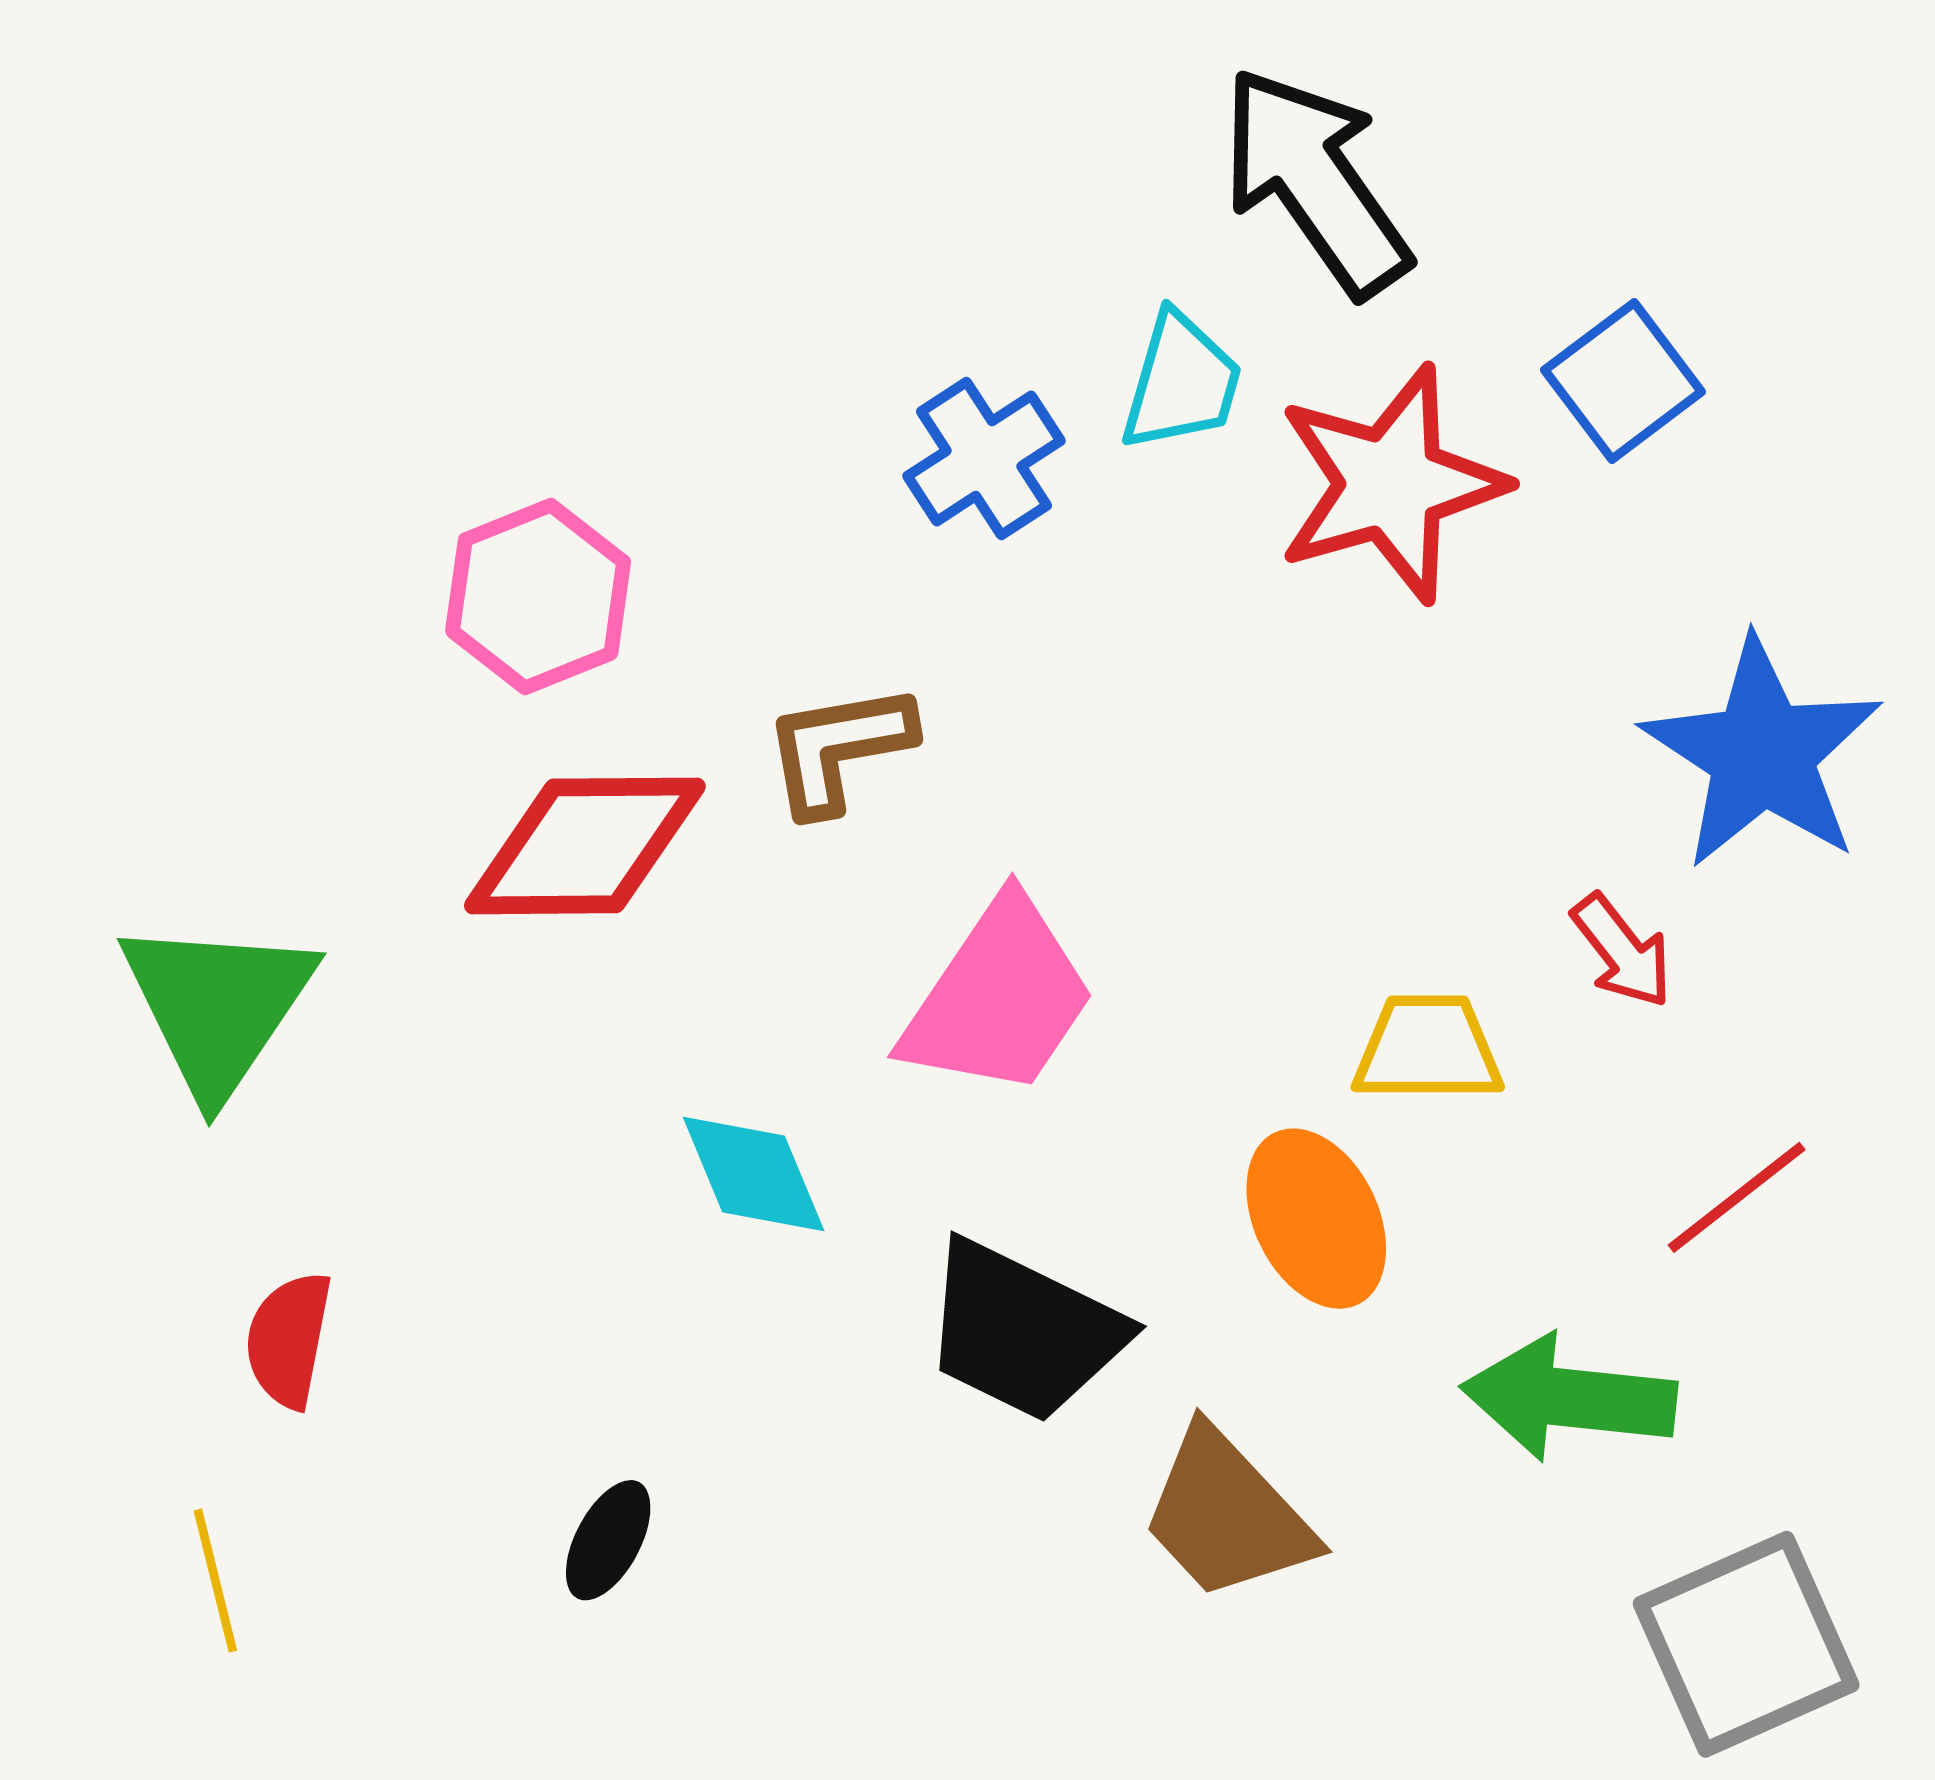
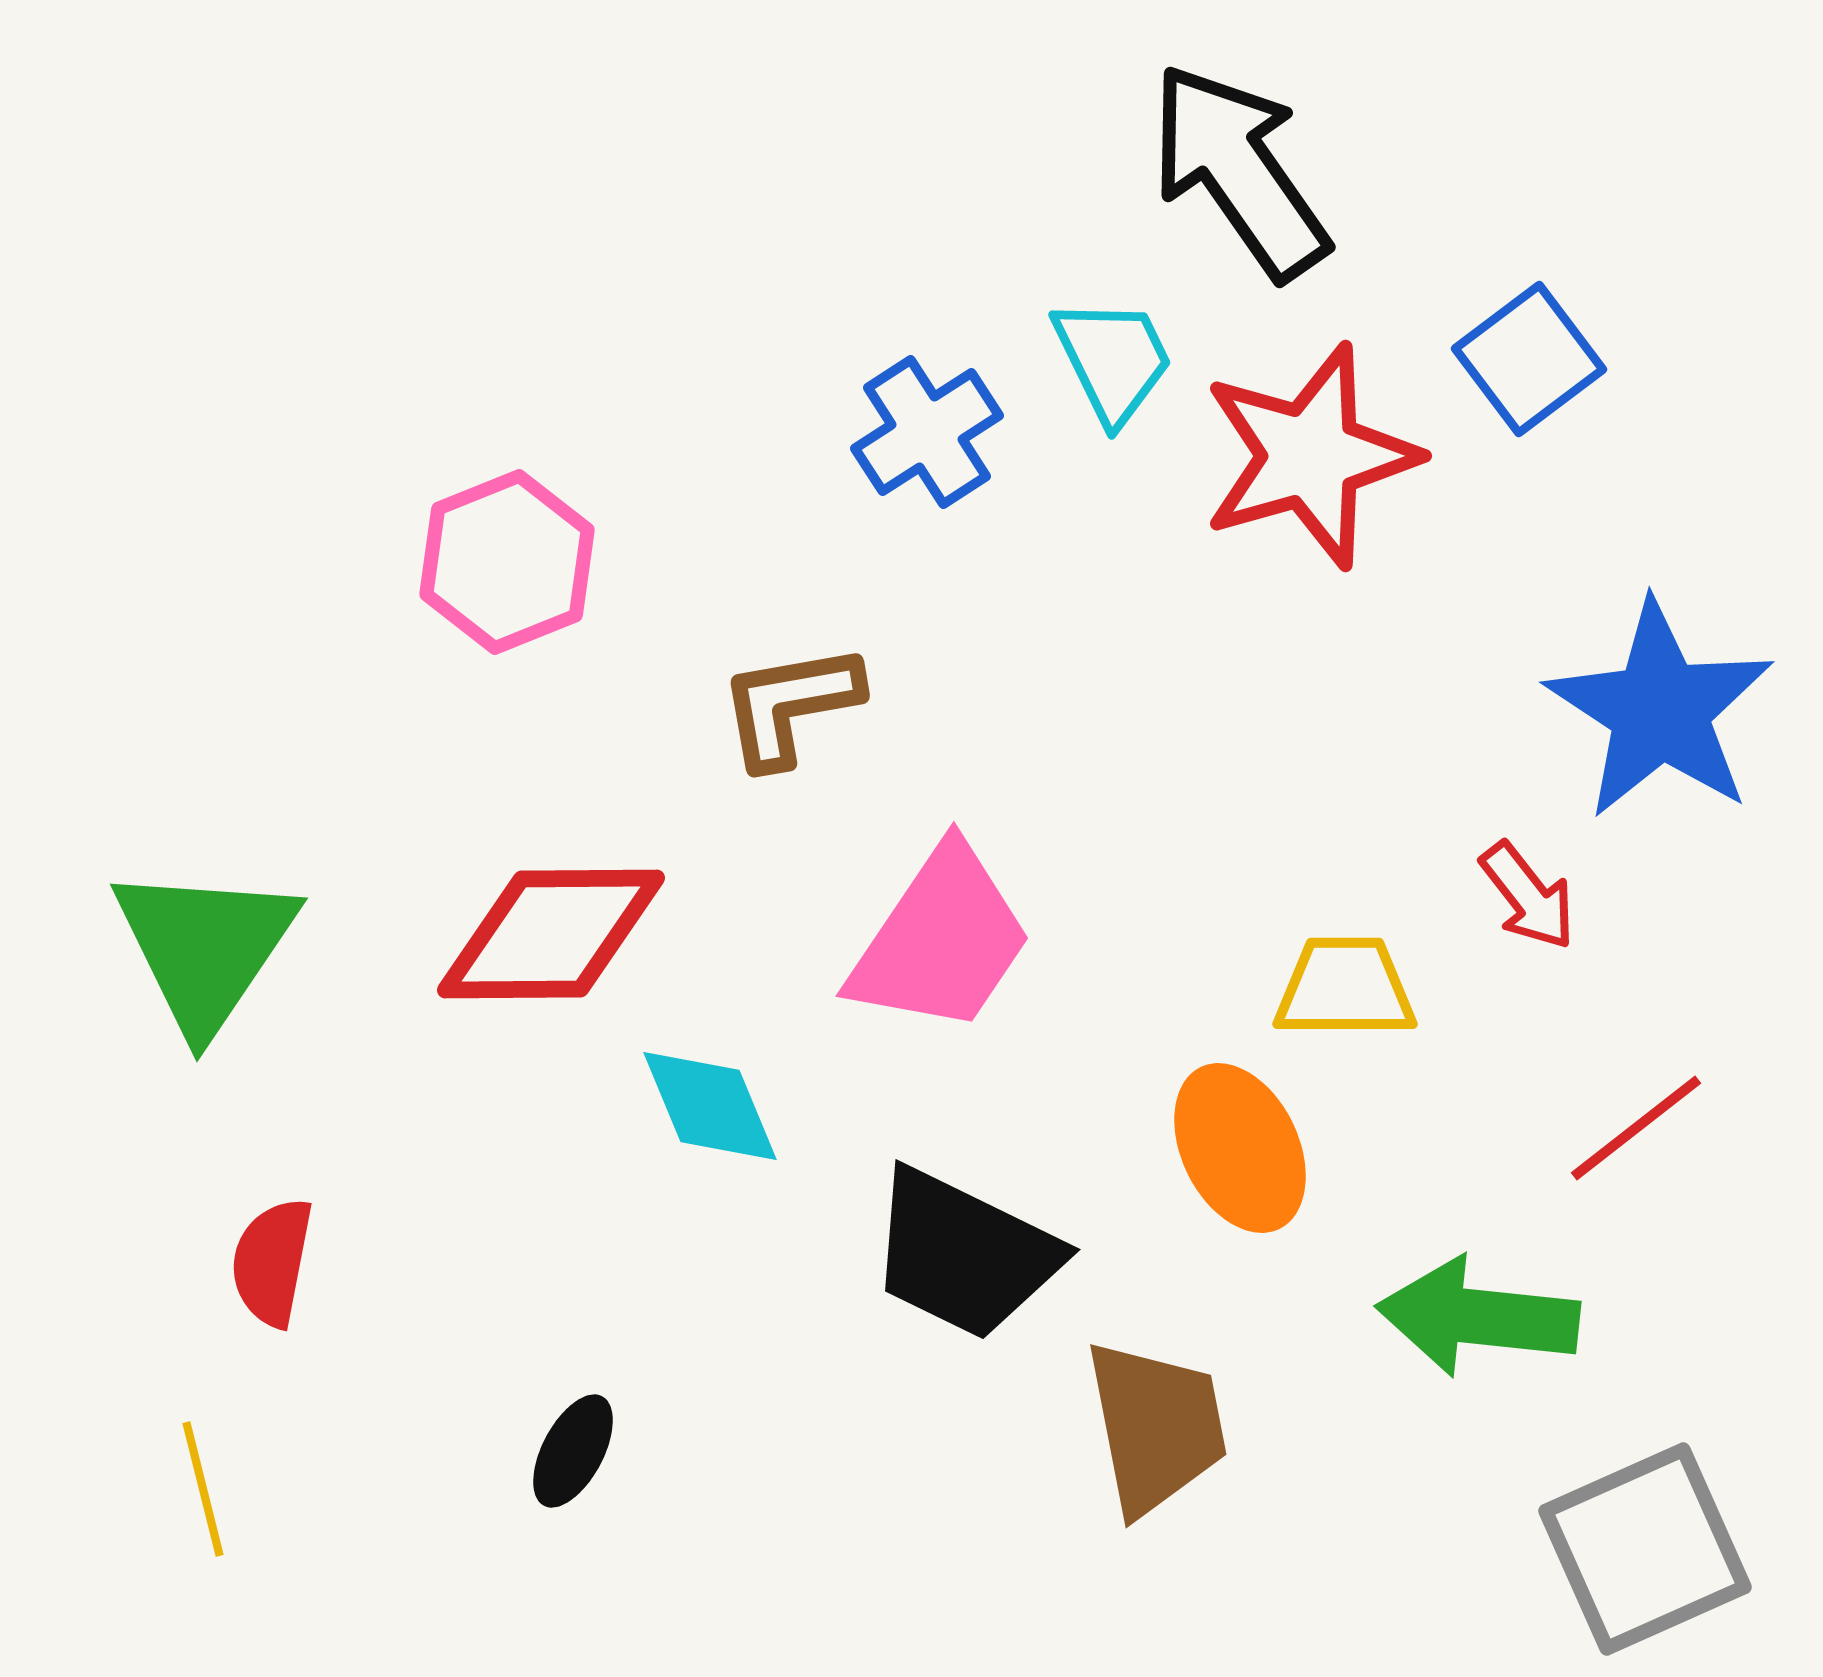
cyan trapezoid: (1181, 382) -> (1113, 360), turned -42
red diamond: (585, 846) -> (551, 934), moved
brown trapezoid: (1227, 1515) -> (1156, 1427), turned -148

